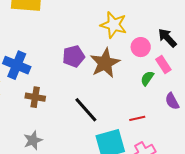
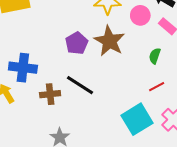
green semicircle: (147, 78) -> (155, 56), moved
black line: (86, 110) -> (80, 85), moved

